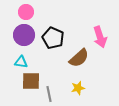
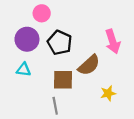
pink circle: (26, 12) -> (42, 13), moved
brown square: (31, 81) -> (63, 80), moved
yellow star: (78, 88) -> (108, 93), moved

